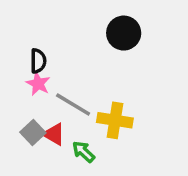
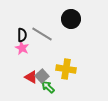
gray line: (73, 105) -> (42, 34), moved
gray square: (33, 132) -> (42, 76), moved

